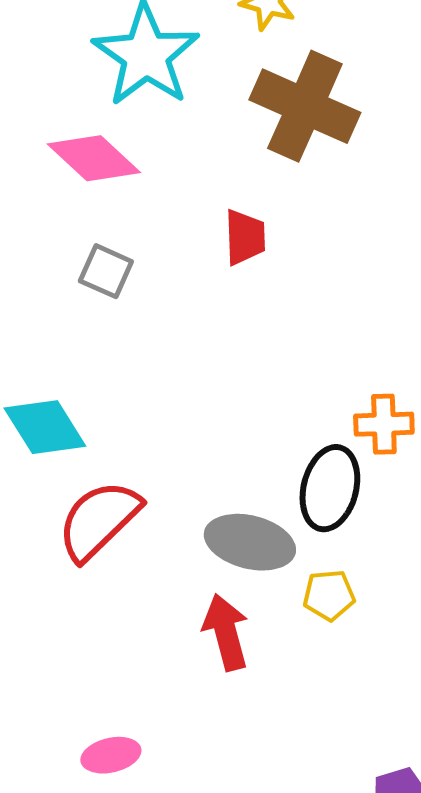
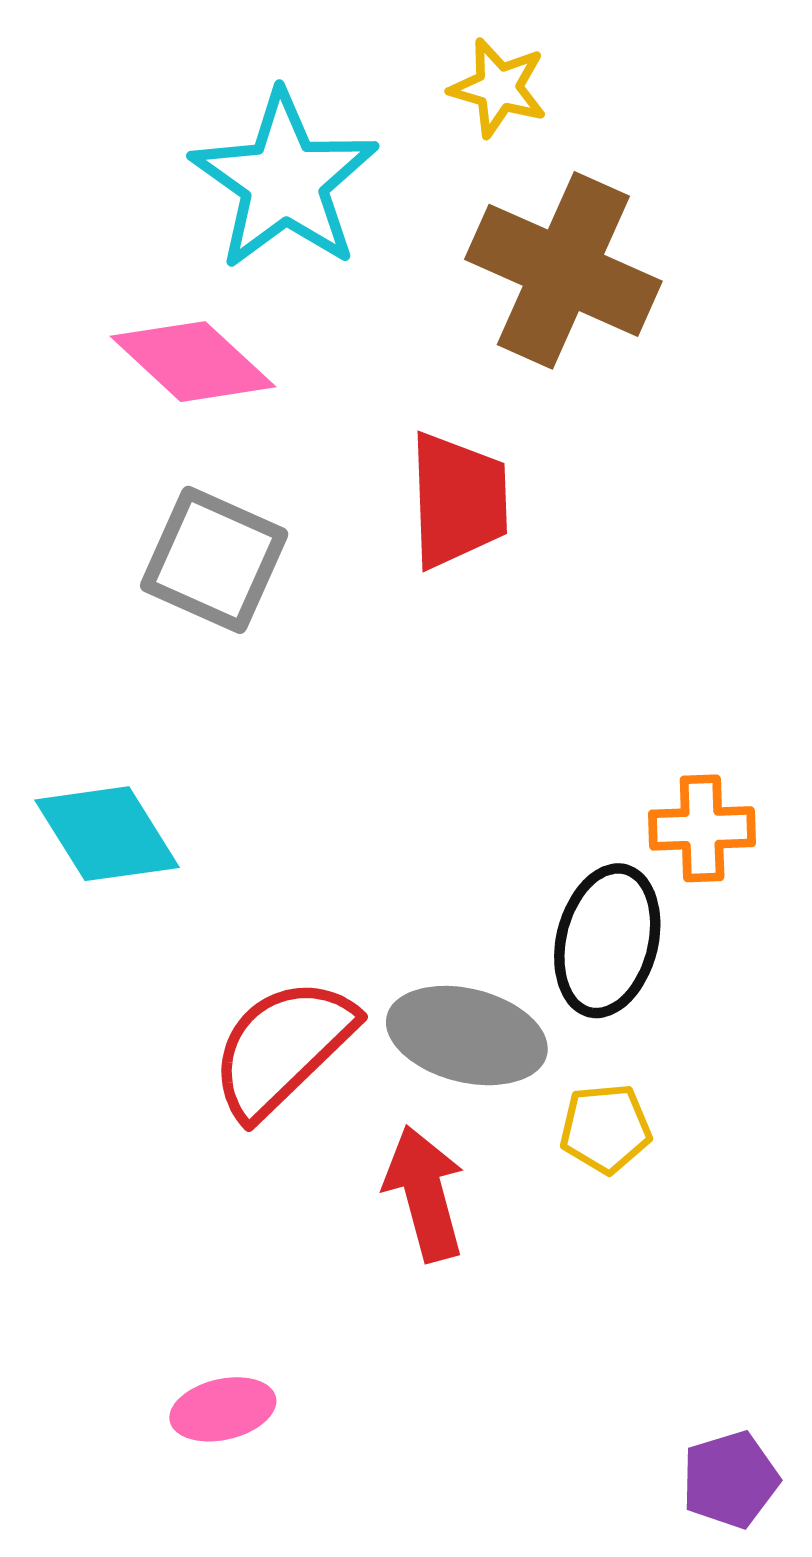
red trapezoid: (245, 237) -> (458, 500), size x1.4
gray square: (106, 271) -> (214, 560), size x1.5
red semicircle: (99, 520) -> (283, 1048), moved

